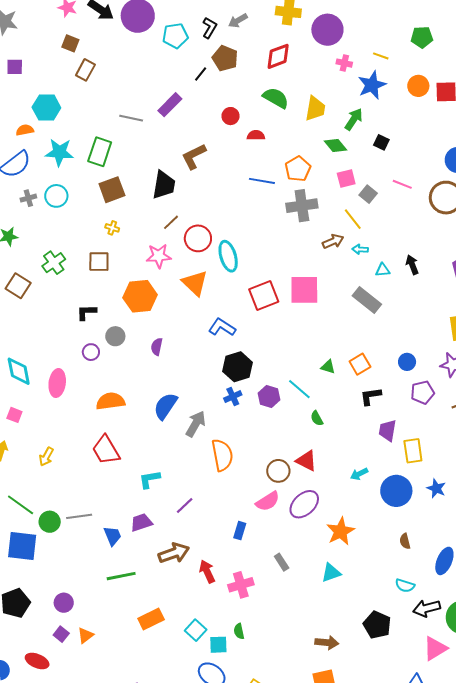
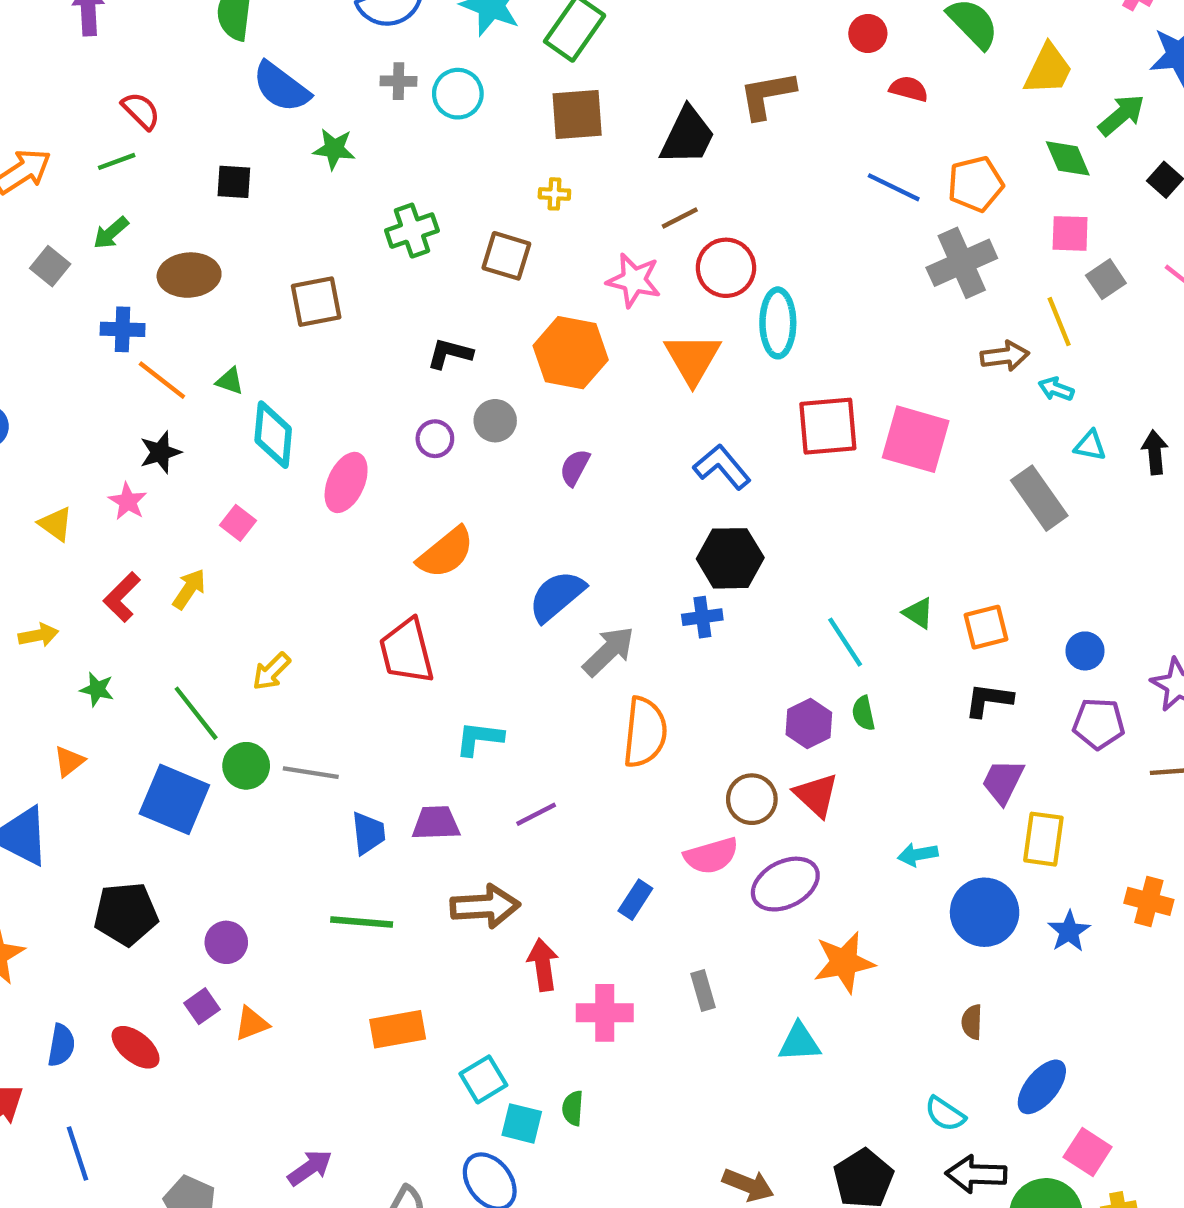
gray cross: (302, 206) -> (962, 263), turned -32
yellow cross: (112, 228) -> (554, 194), turned -32
brown square: (18, 286) -> (316, 302), moved, turned 30
purple hexagon: (269, 396) -> (809, 724), moved
orange semicircle: (111, 401) -> (446, 553), turned 132
yellow arrow: (46, 457) -> (271, 671), moved

